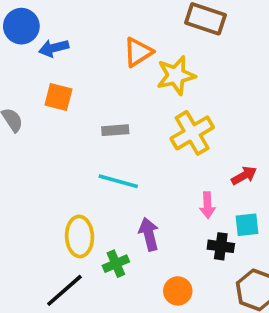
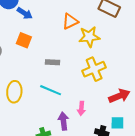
blue arrow: (54, 48) -> (25, 13), turned -140
red arrow: (244, 176) -> (119, 96), size x1.5
pink arrow: (207, 205) -> (81, 108), moved
yellow ellipse: (80, 236) -> (14, 92), moved

